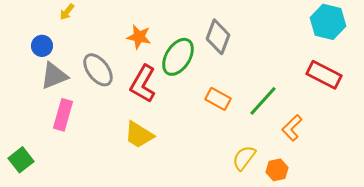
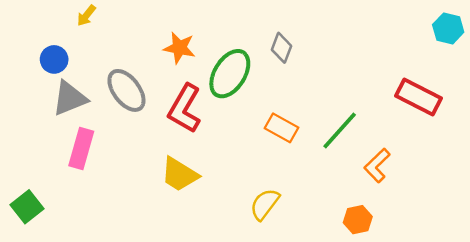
cyan hexagon: (328, 22) -> (448, 28), moved, size x0.7
gray diamond: (218, 37) -> (282, 48), size x0.7
yellow semicircle: (244, 158) -> (265, 204), moved

